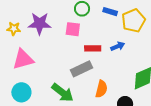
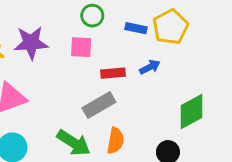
blue rectangle: (110, 12) -> (136, 28), moved
orange semicircle: (101, 89) -> (115, 141), moved

